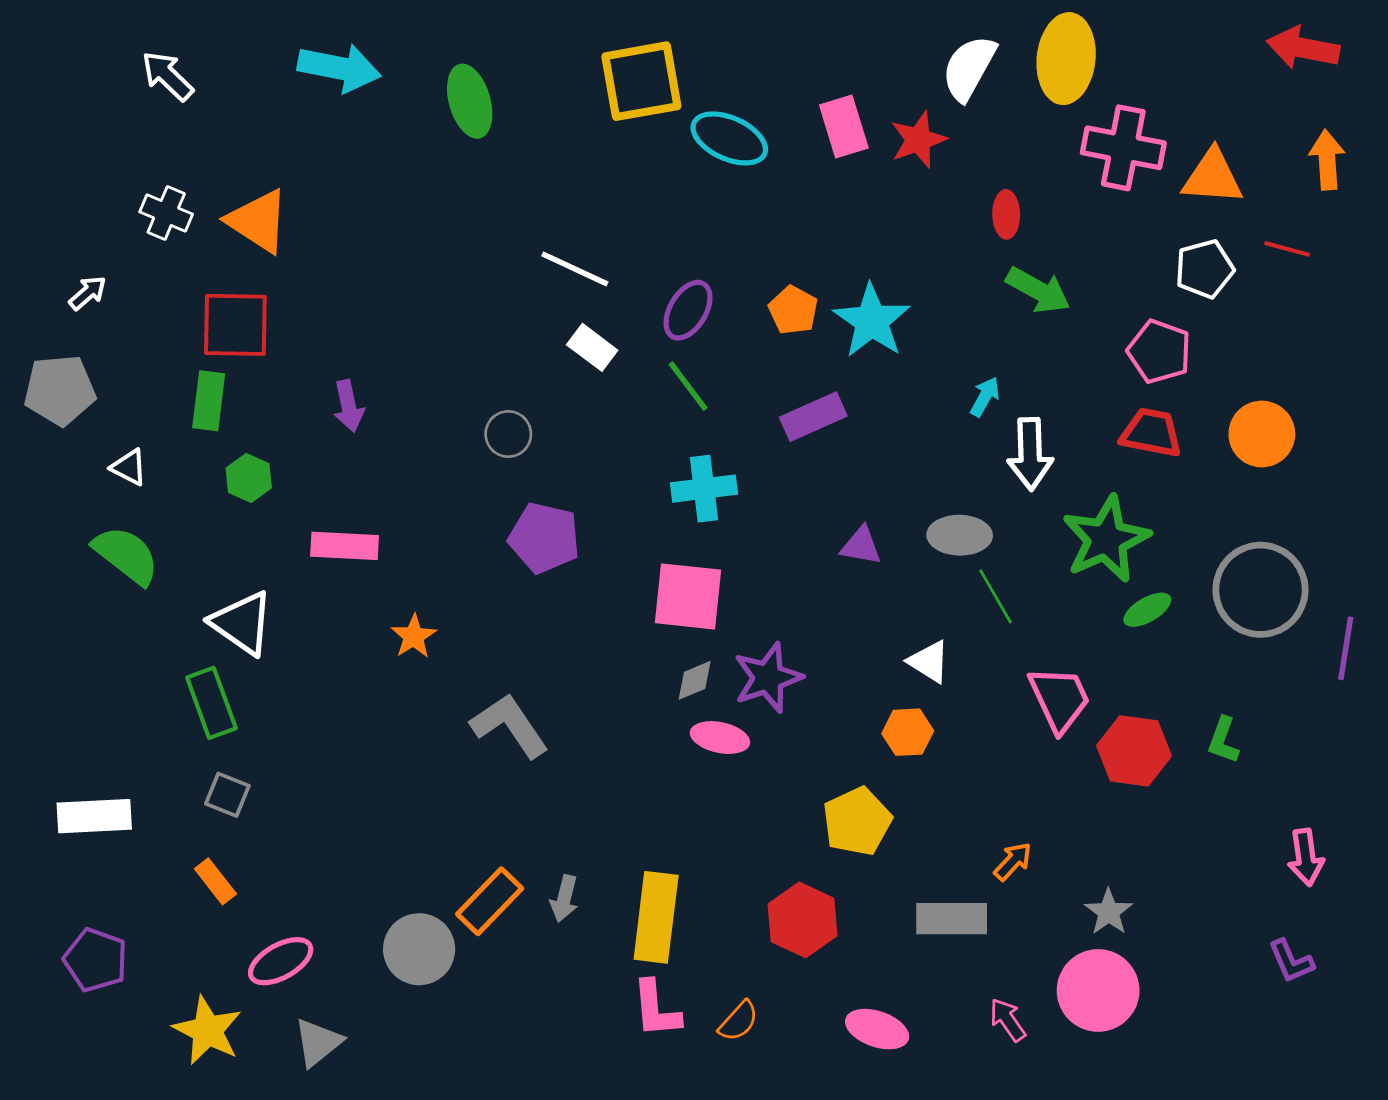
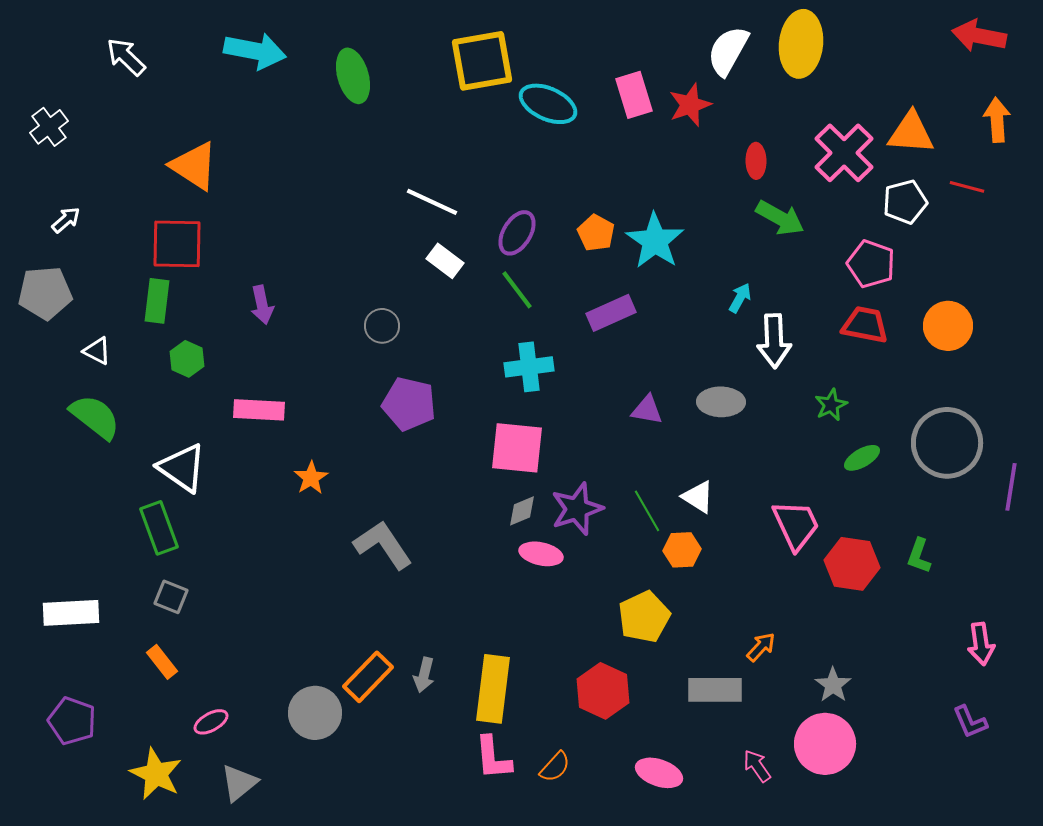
pink cross: (1123, 148) -> (844, 153), moved, turned 34
white cross: (166, 213) -> (49, 127), moved, turned 30
green star: (1106, 539) -> (831, 405), size x0.5
green line: (996, 596) -> (647, 511), moved
pink ellipse: (281, 961) -> (211, 722), size x0.7

